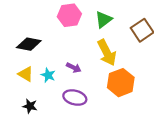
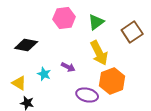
yellow triangle: (26, 74) -> (19, 83), moved
purple ellipse: (75, 98) -> (87, 95), moved

